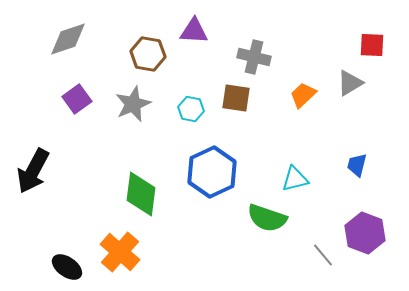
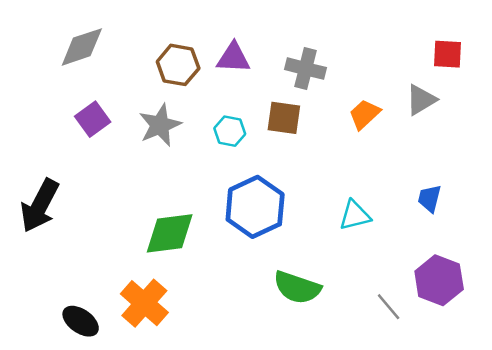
purple triangle: (194, 31) -> (233, 58), moved
green diamond: (141, 194) -> (170, 233), turned 75
green semicircle: (267, 218) -> (297, 287), moved

